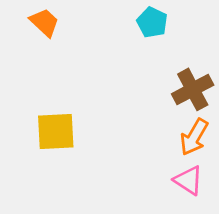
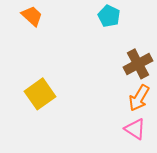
yellow square: (56, 131) -> (40, 94), turned -32

